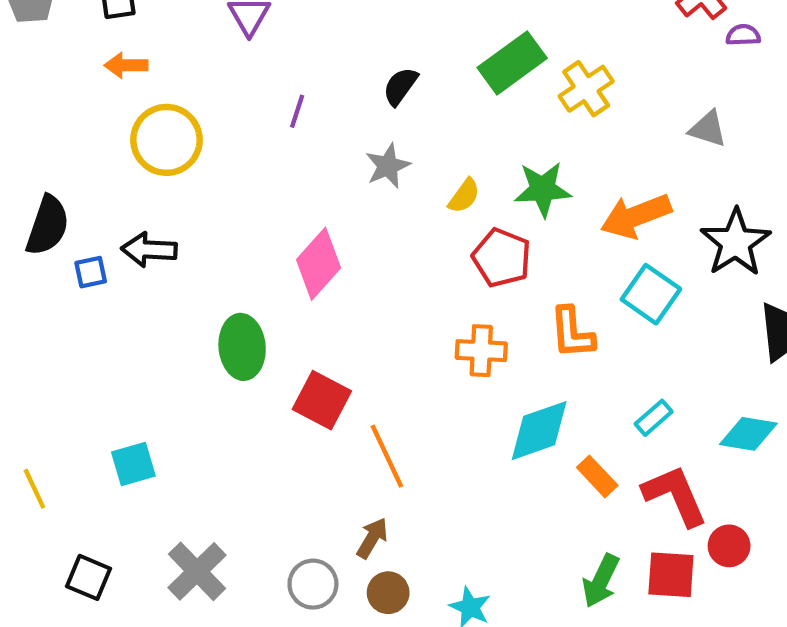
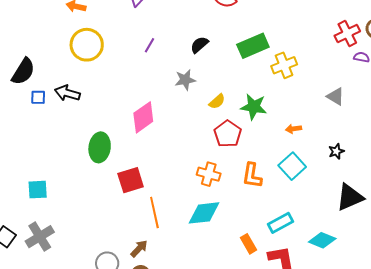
orange arrow: (636, 216) -> (293, 129), size x0.5
black star: (736, 243) -> (336, 151), size x0.5
red square: (322, 400) -> (131, 180), turned 32
cyan rectangle: (654, 418) -> (280, 223), size x1.4
cyan diamond: (539, 431) -> (204, 213), moved
gray cross: (197, 571) -> (40, 237), moved

